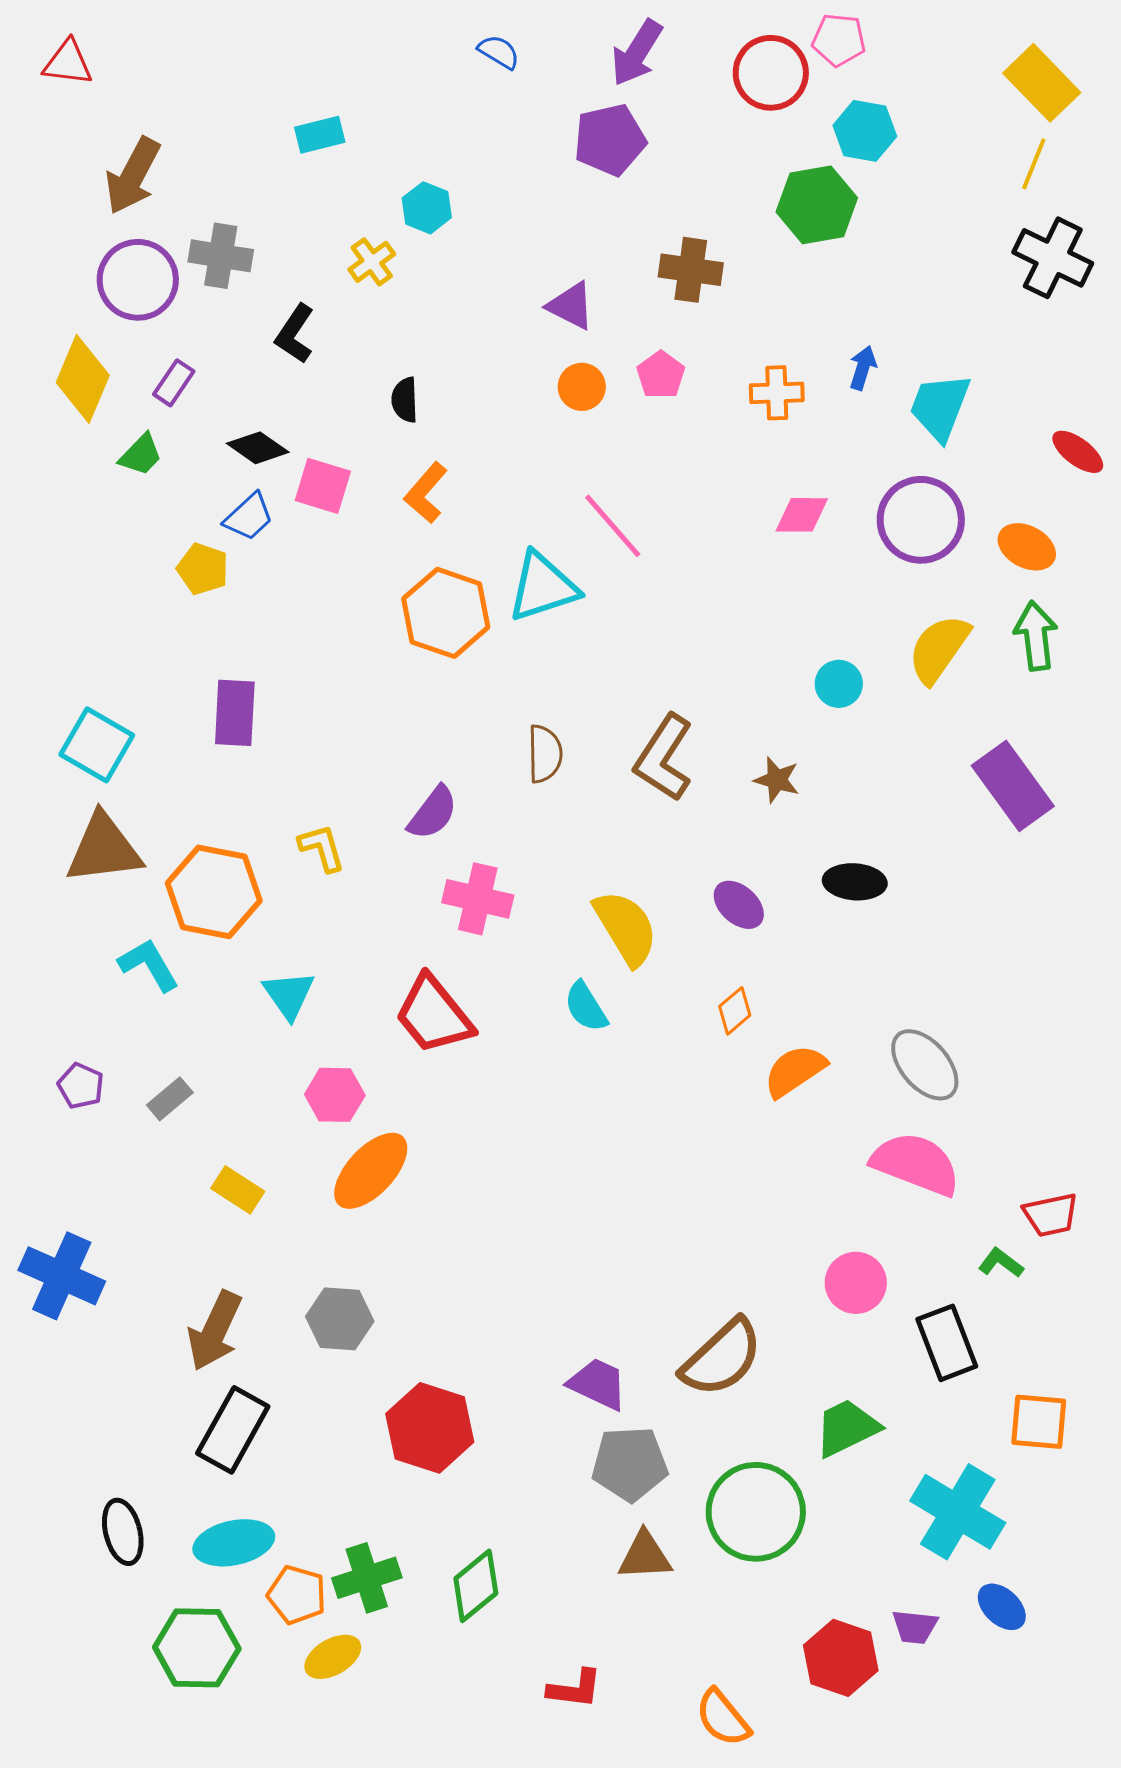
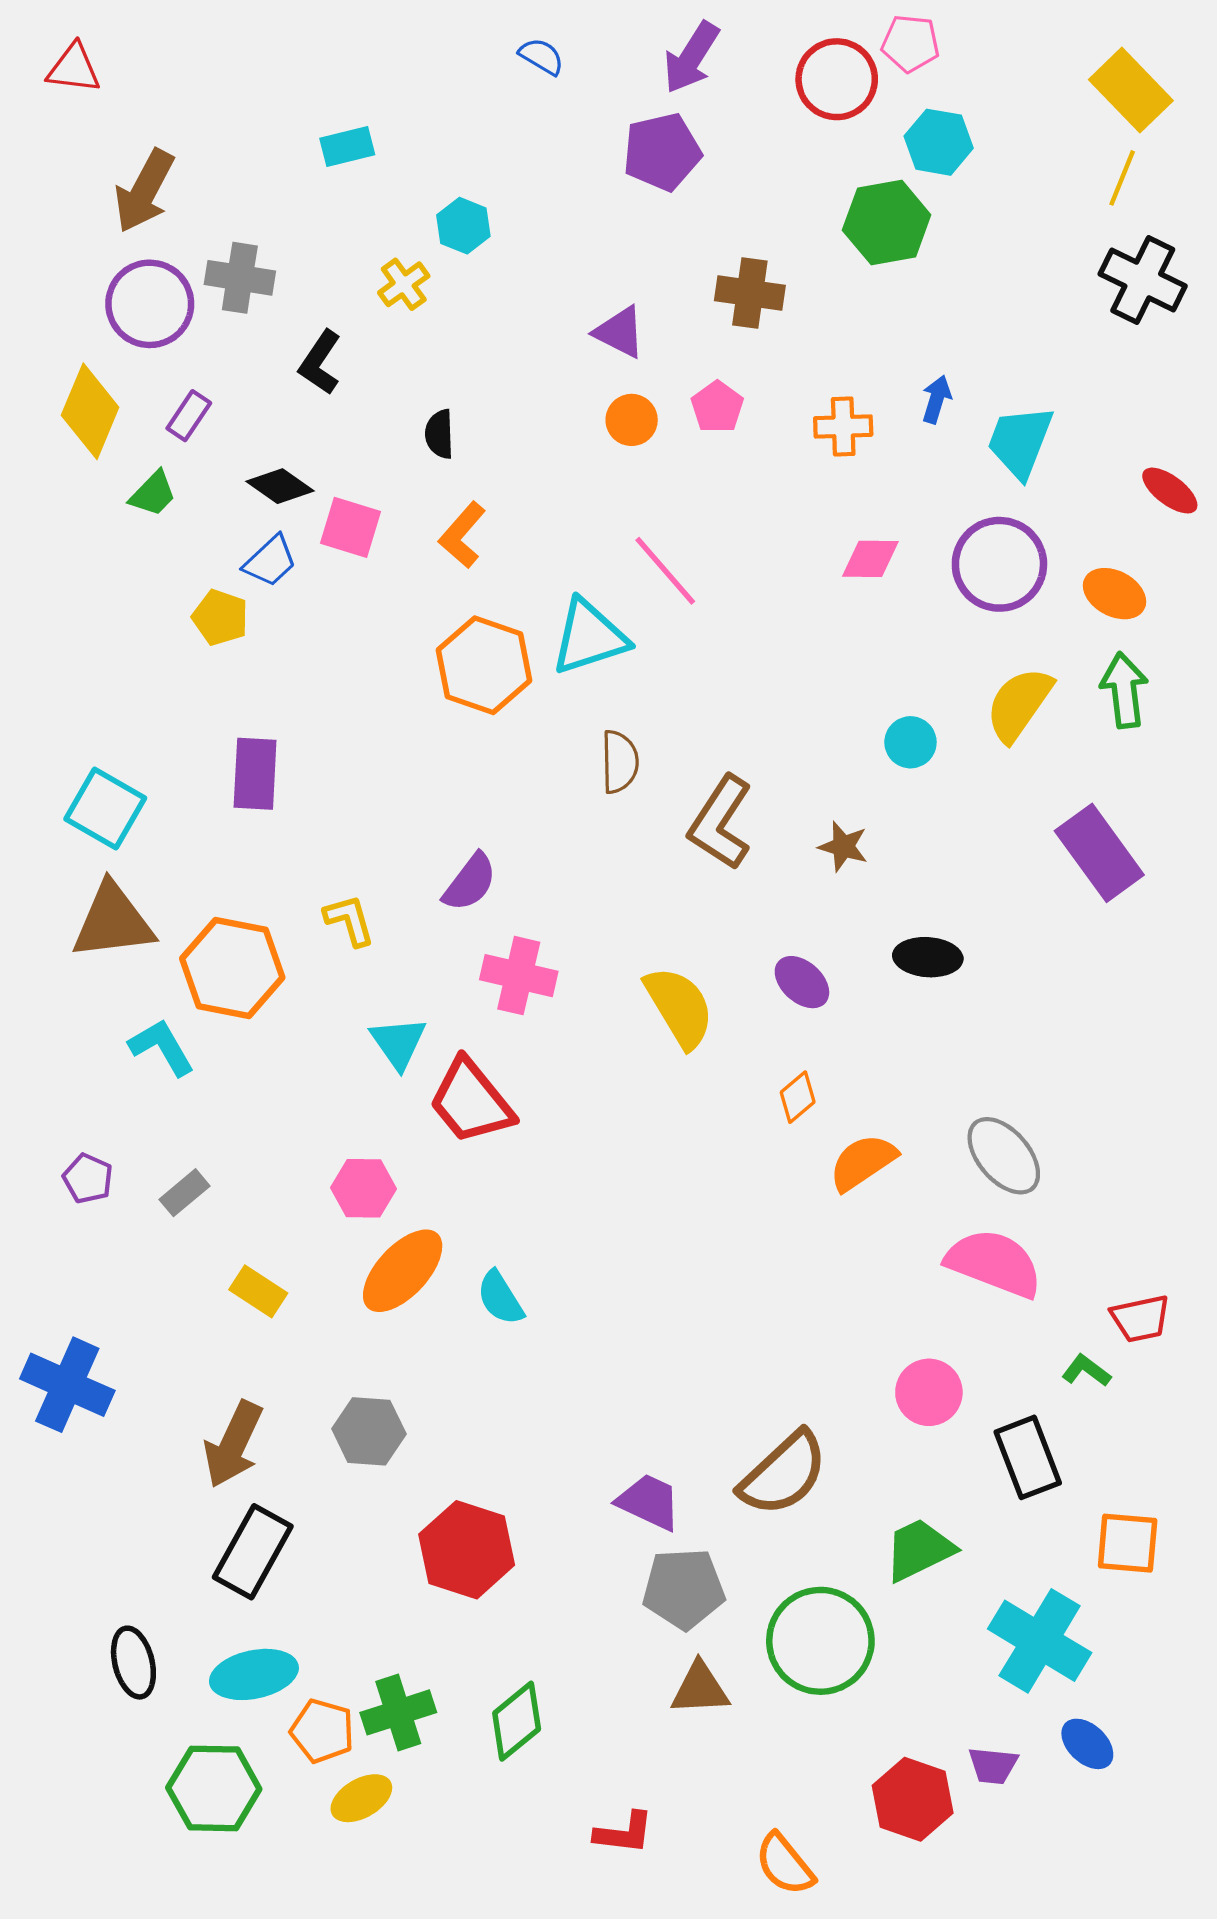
brown semicircle: (545, 754) -> (620, 762), moved
cyan triangle: (289, 995) -> (398, 1043), moved
cyan semicircle: (586, 1007) -> (500, 1298), moved

